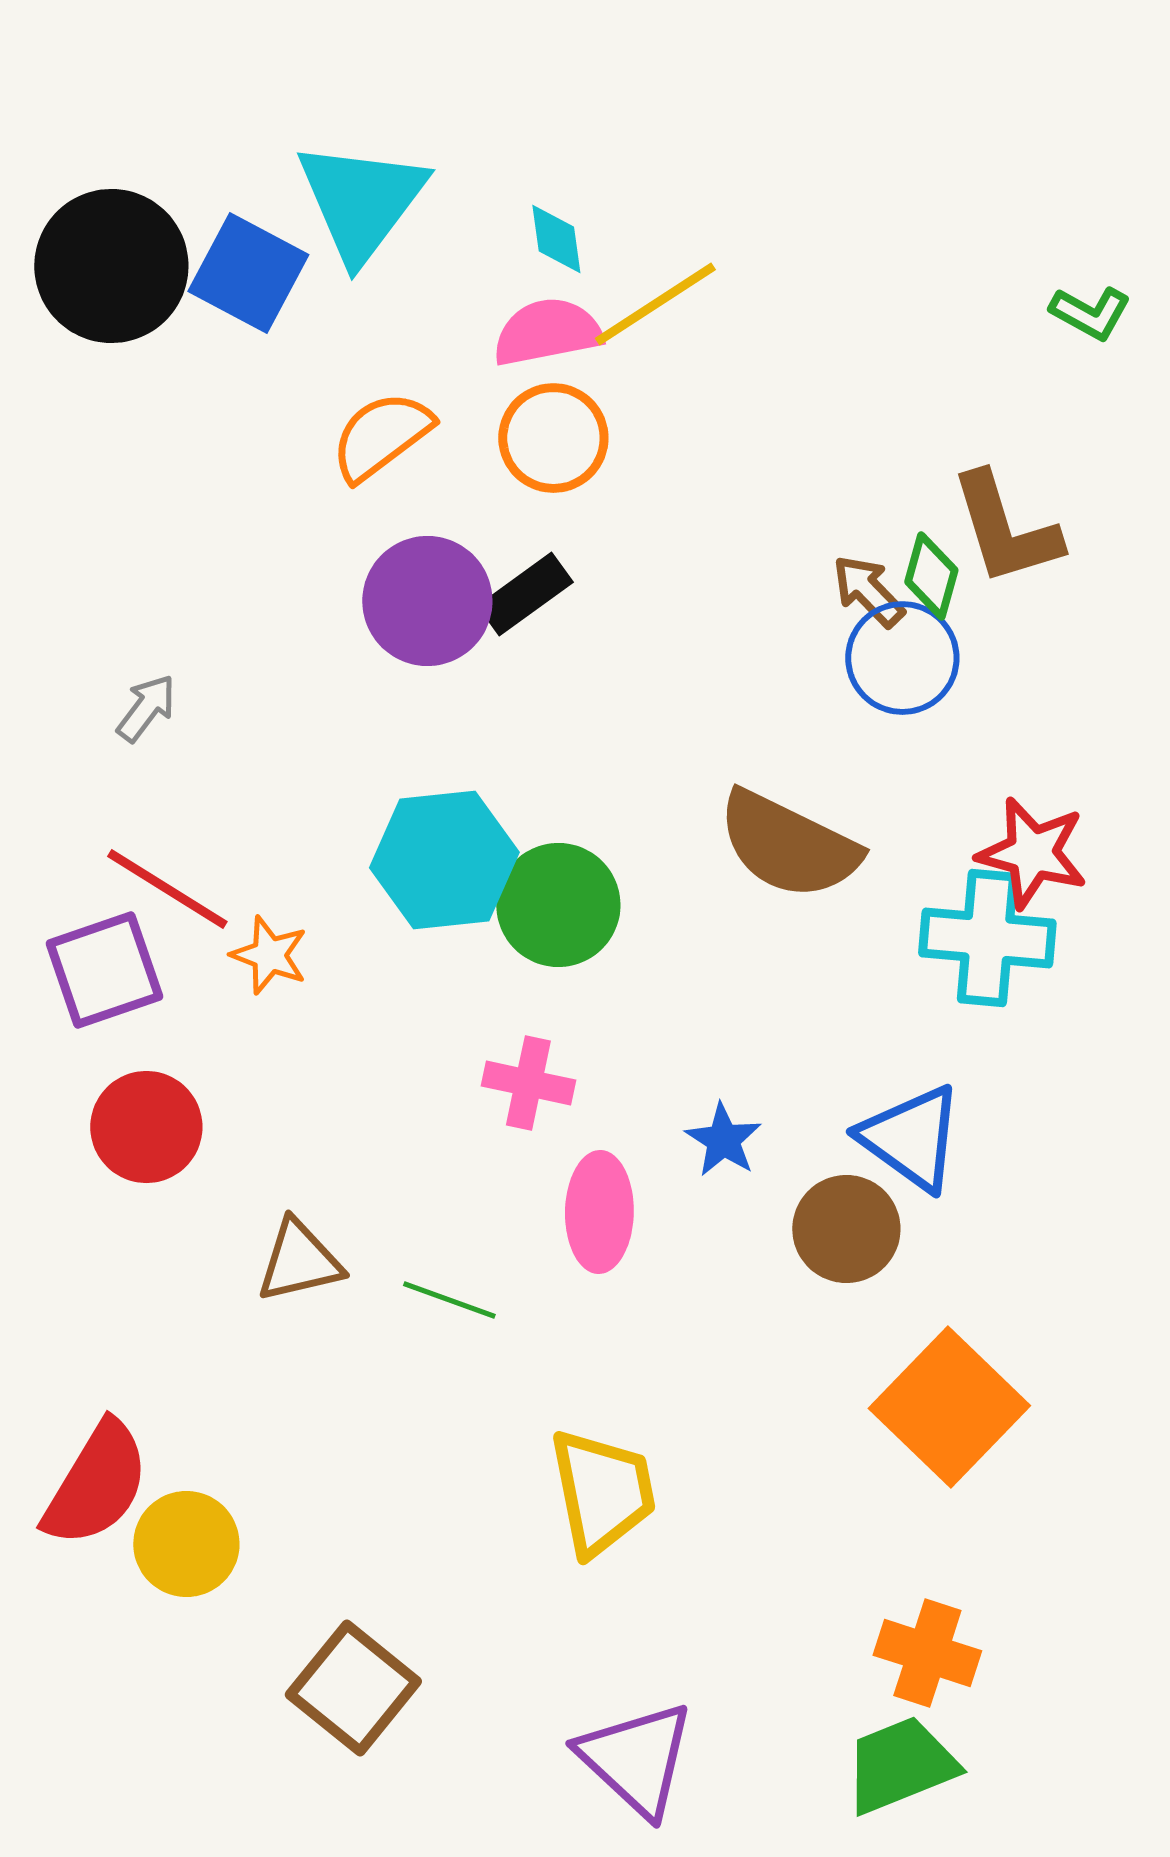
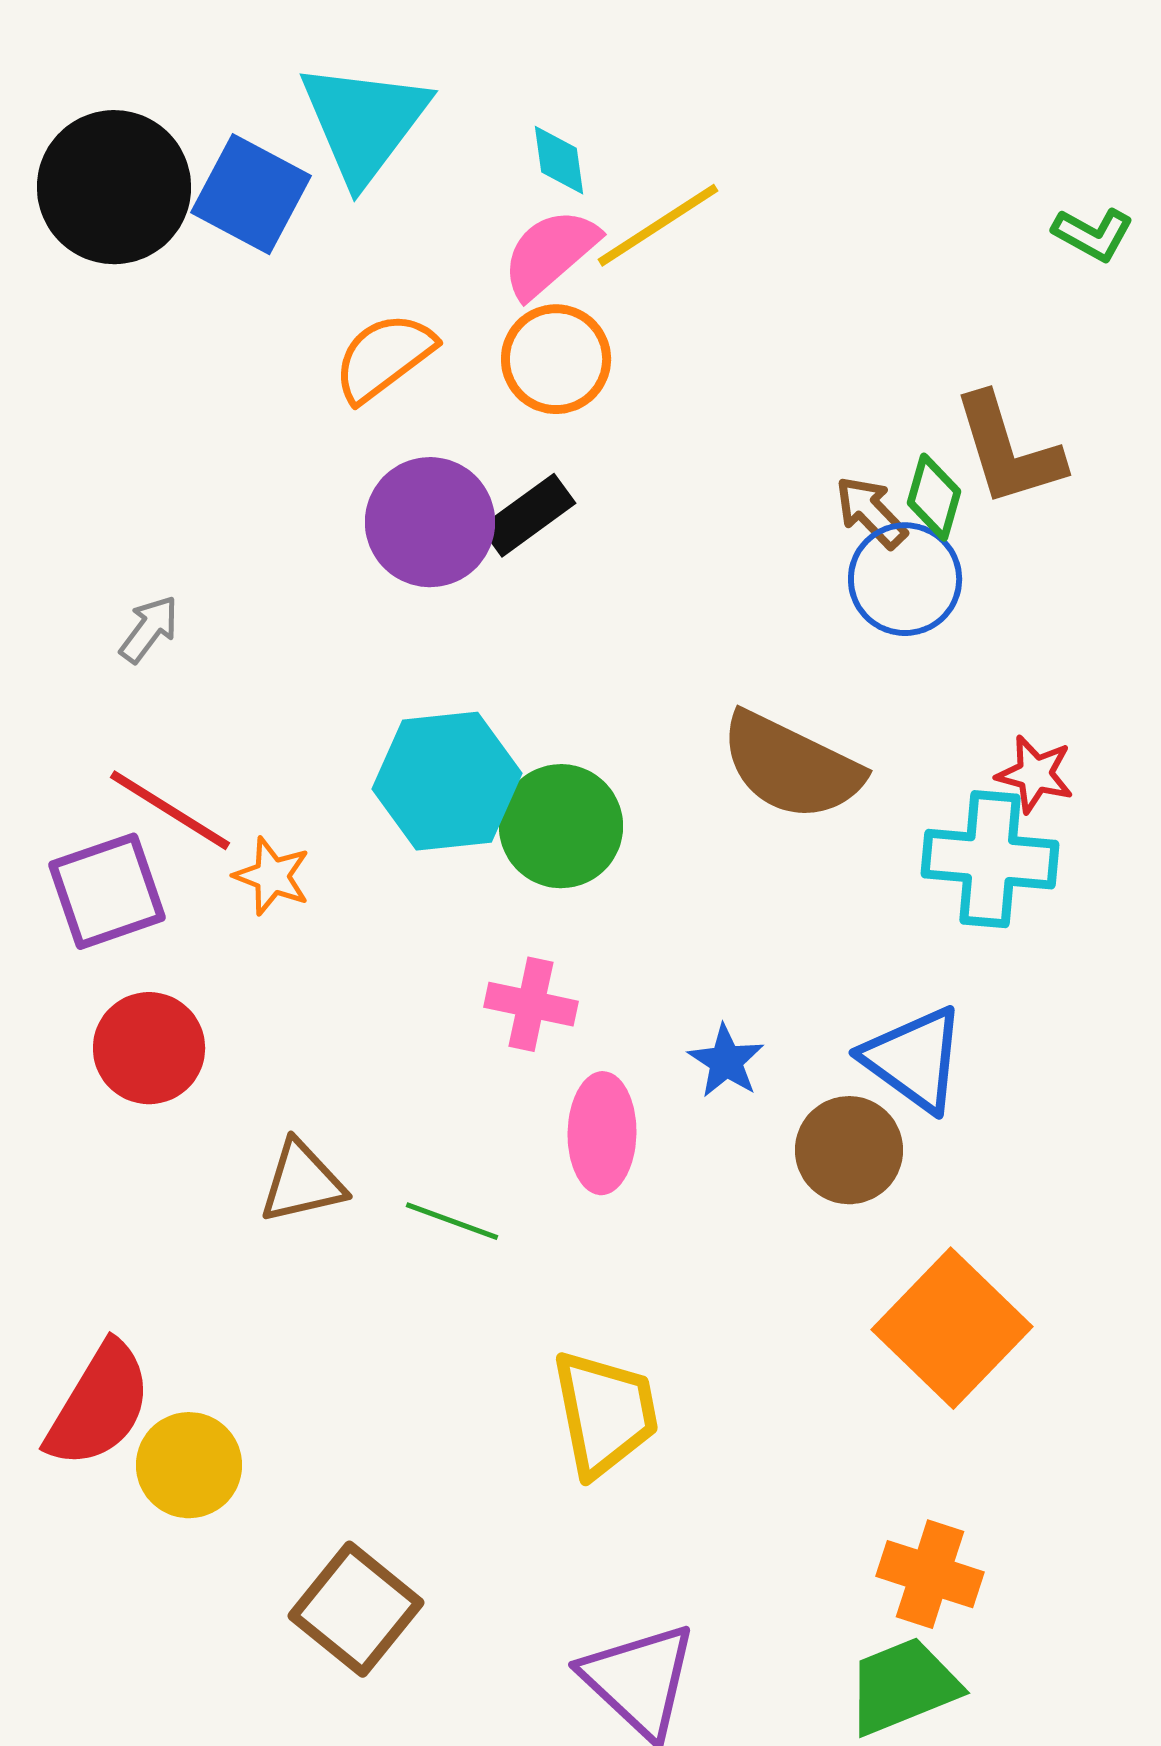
pink semicircle: (547, 332) -> (550, 253), turned -30
red star: (1032, 853) -> (1035, 774), size x0.7

